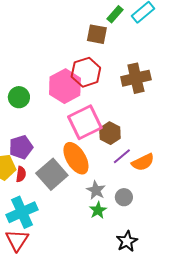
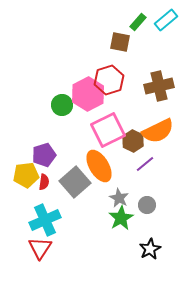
green circle: (19, 97) -> (62, 105), moved
orange semicircle: (143, 162) -> (158, 131), moved, size x1.4
green star: (98, 210) -> (121, 218), size x1.4

